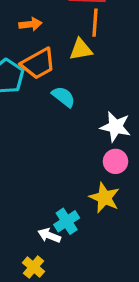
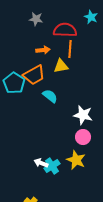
orange arrow: (30, 24) -> (43, 50), moved
cyan cross: (67, 221) -> (52, 166), moved
white arrow: (49, 235) -> (41, 163), moved

